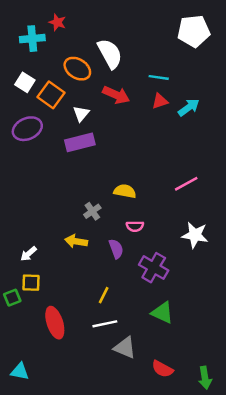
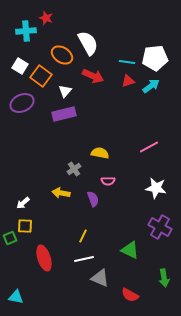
white pentagon: (194, 31) -> (155, 58), moved
purple cross: (154, 268) -> (160, 227), moved
green arrow: (205, 378) -> (164, 278), moved

